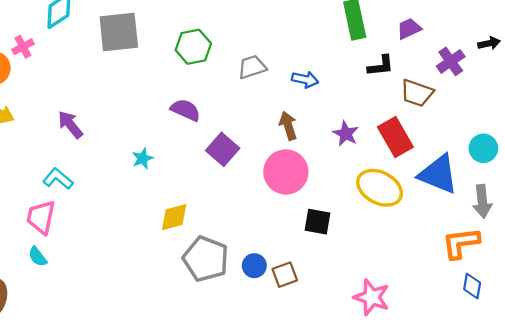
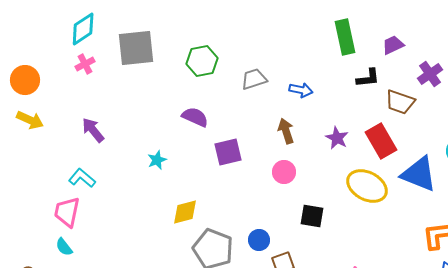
pink cross: (23, 47) -> (85, 64), moved
purple square: (223, 149) -> (228, 152), turned 36
pink circle: (286, 172) -> (284, 172), size x0.6
blue circle: (254, 266) -> (259, 240), moved

